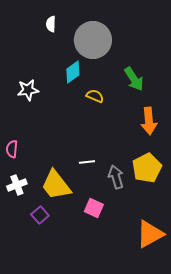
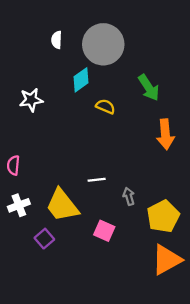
white semicircle: (51, 24) -> (57, 40), moved
yellow pentagon: (147, 168) -> (163, 216), moved
gray arrow: (116, 177) -> (129, 196), size x0.7

